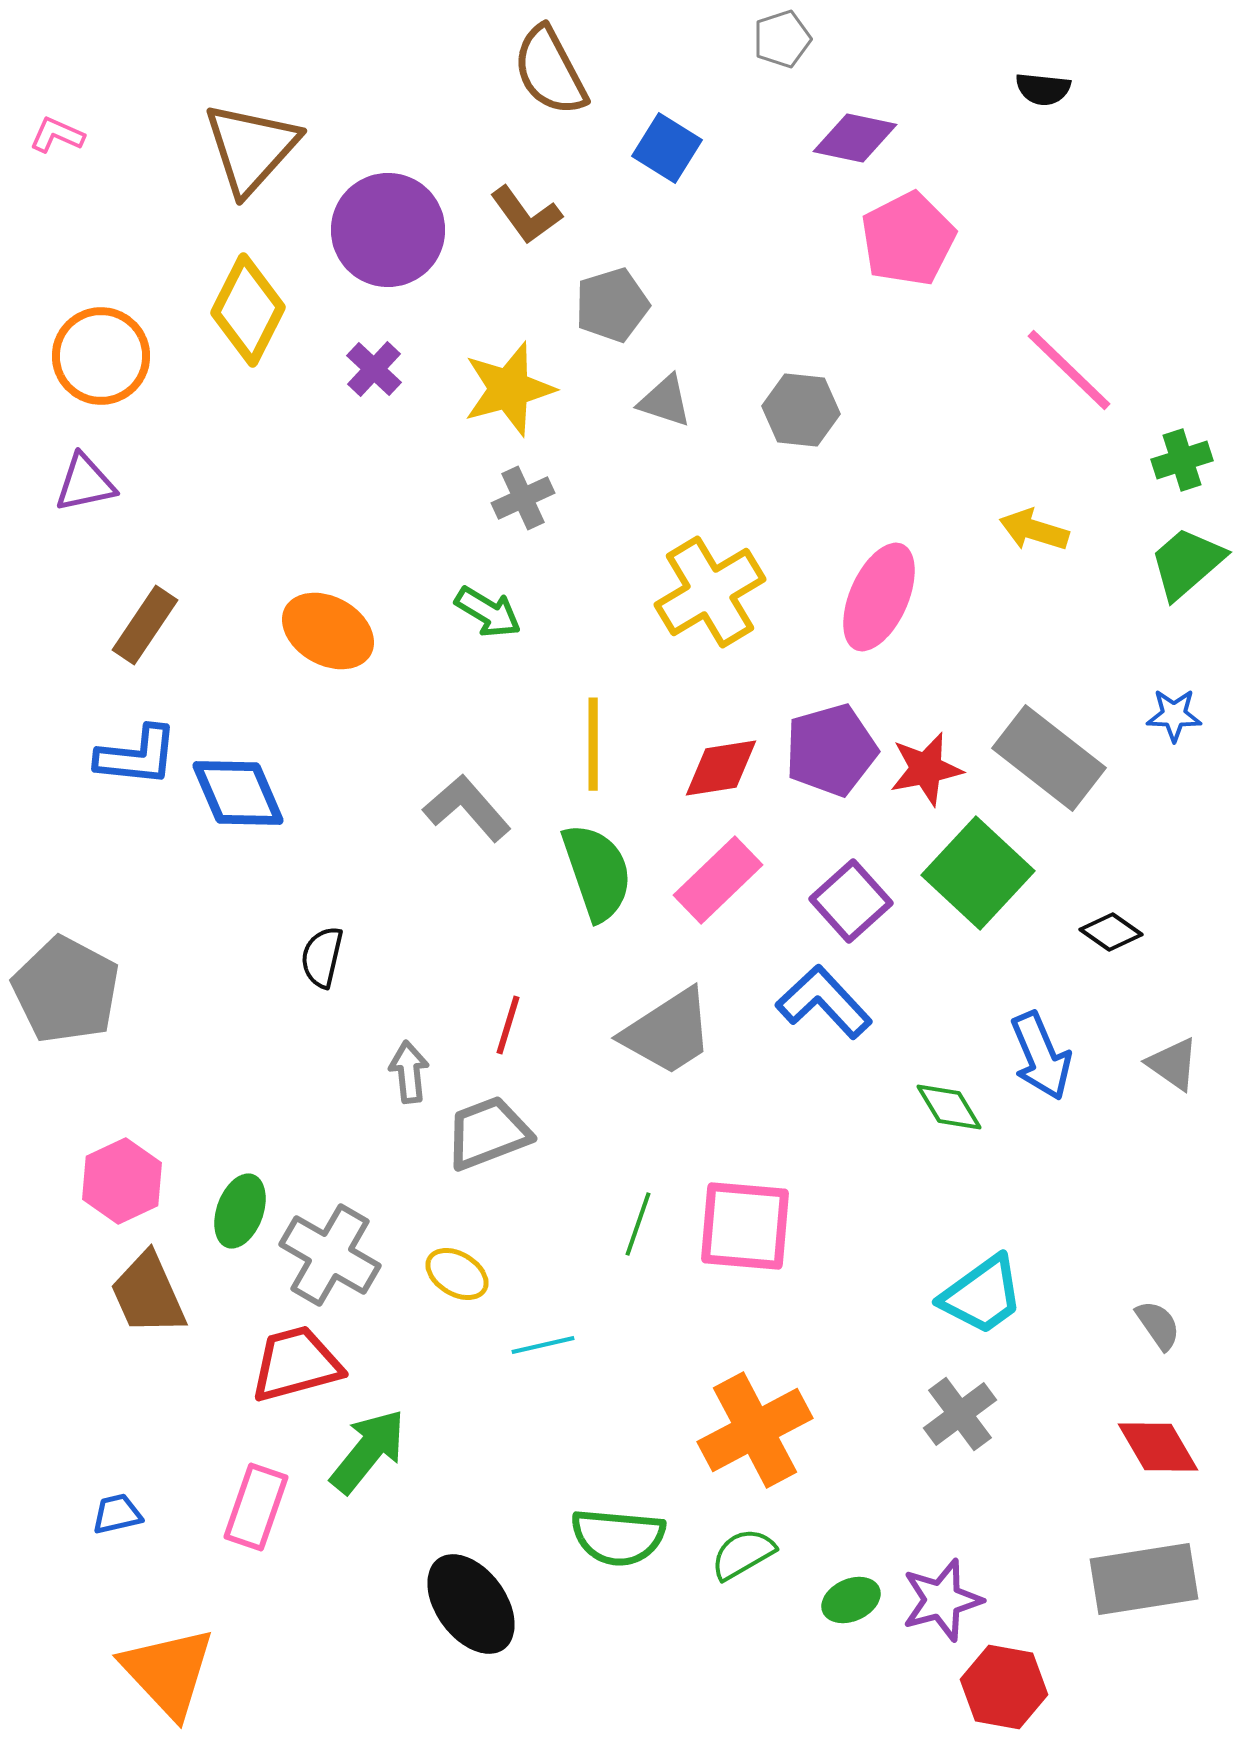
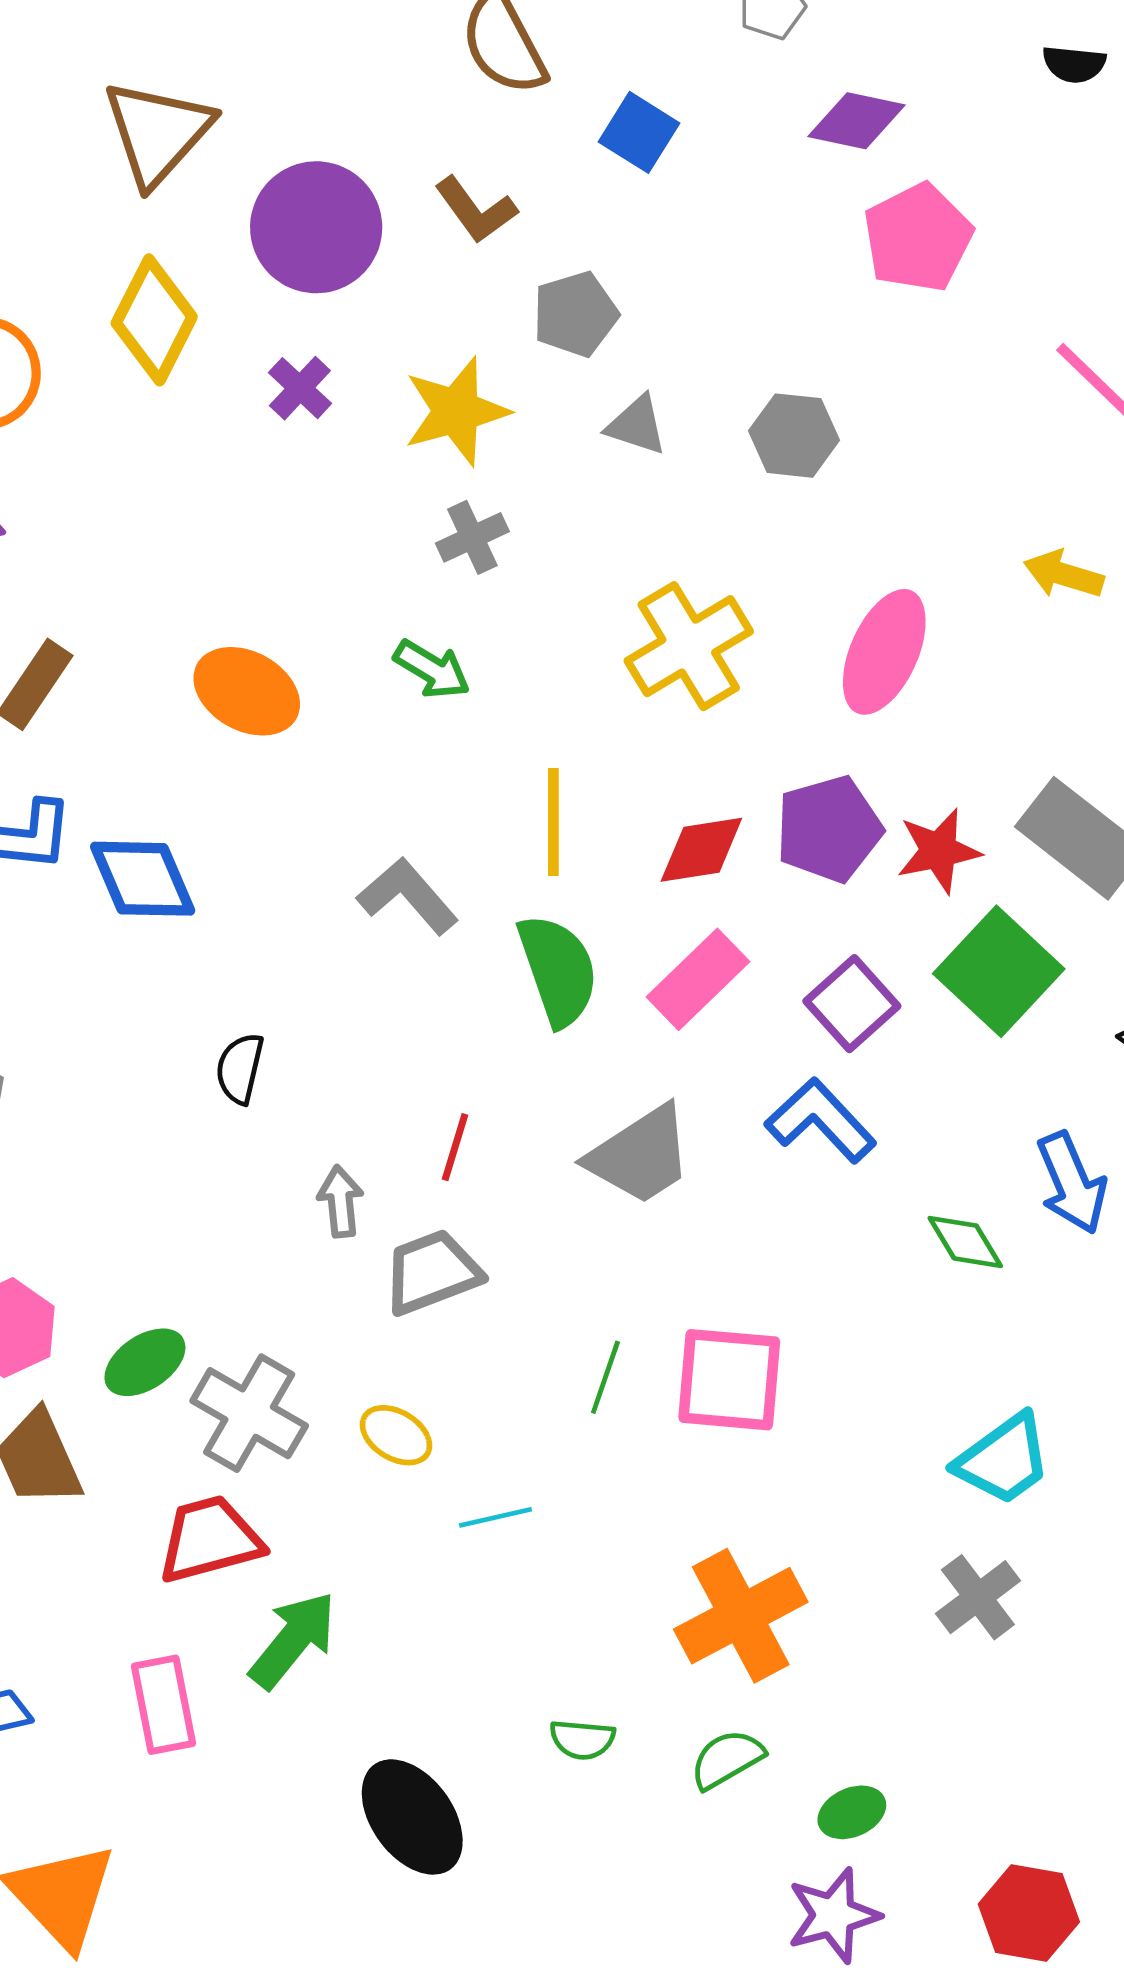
green ellipse: (240, 1211) -> (145, 1362), turned 36
pink rectangle: (256, 1507) -> (163, 1705), turned -30
green semicircle: (618, 1537) -> (582, 1739), size x0.6
purple star: (942, 1600) -> (833, 1915), moved

